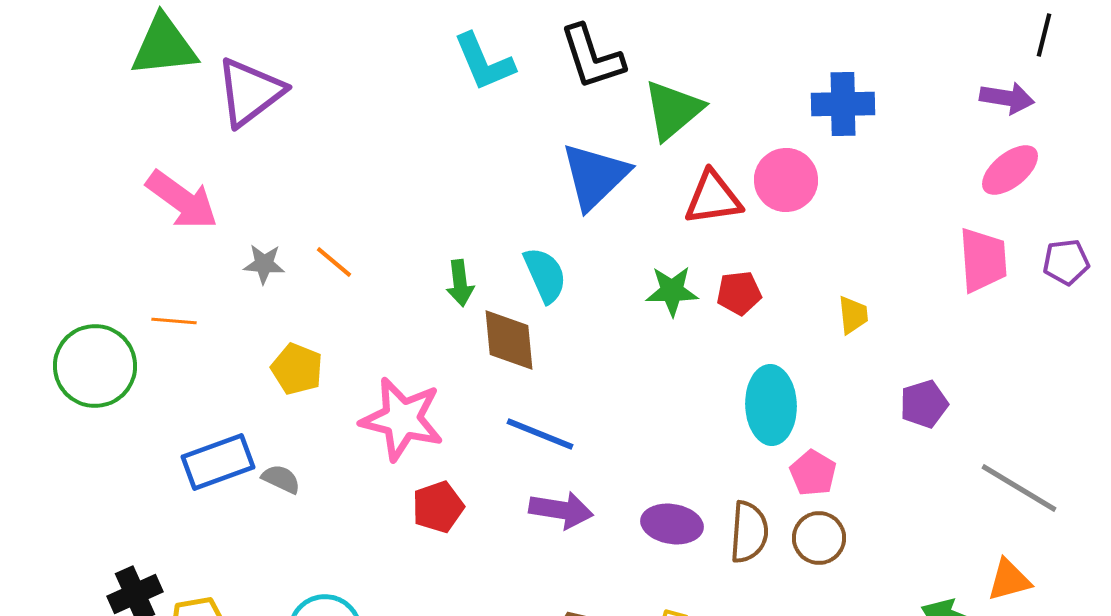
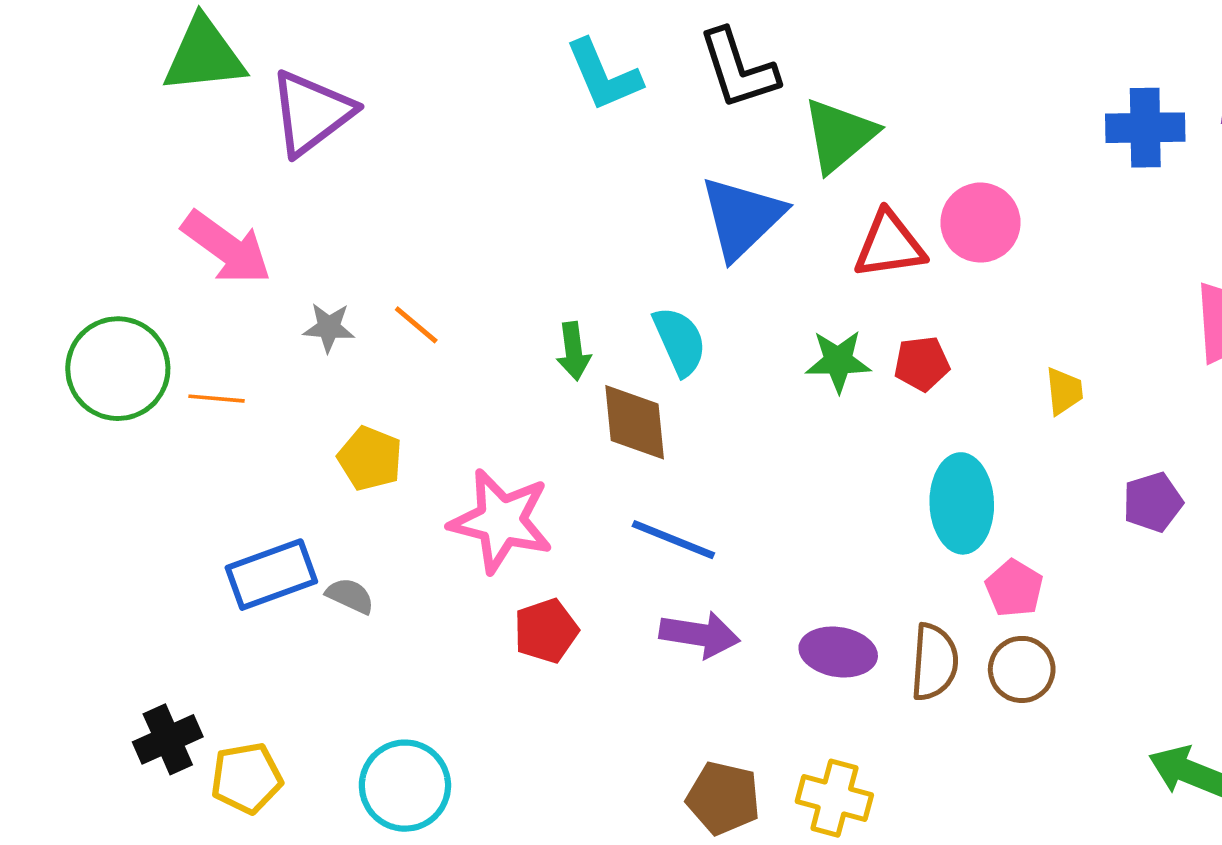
blue cross: (843, 104) -> (1145, 128), moved
green circle: (95, 366) -> (118, 369), moved

